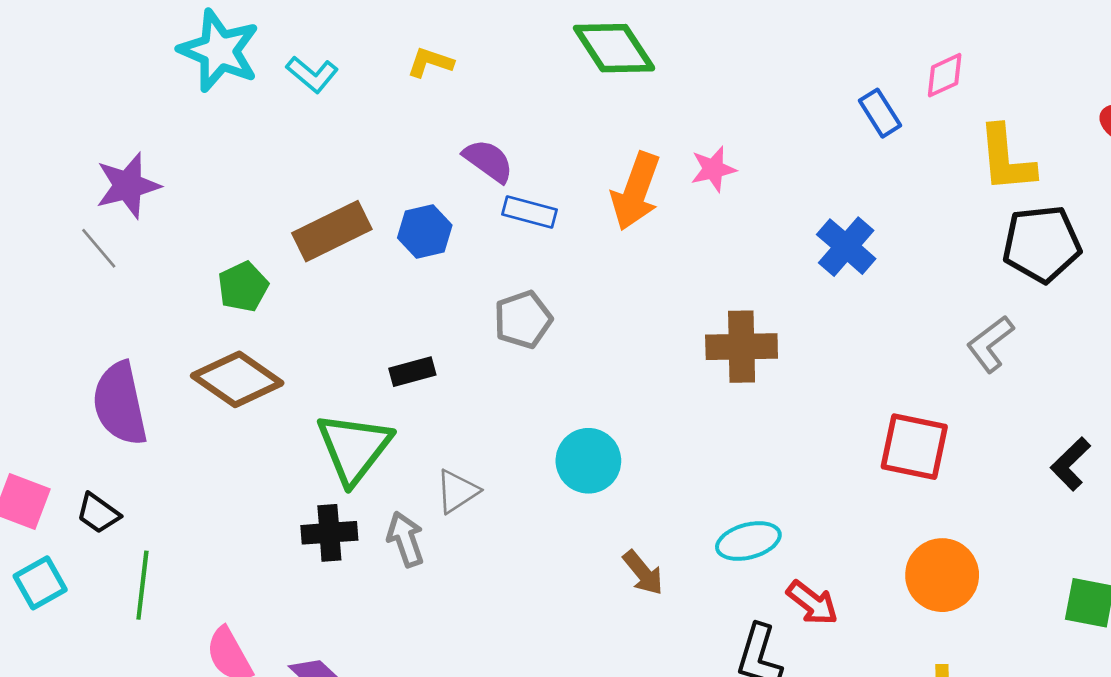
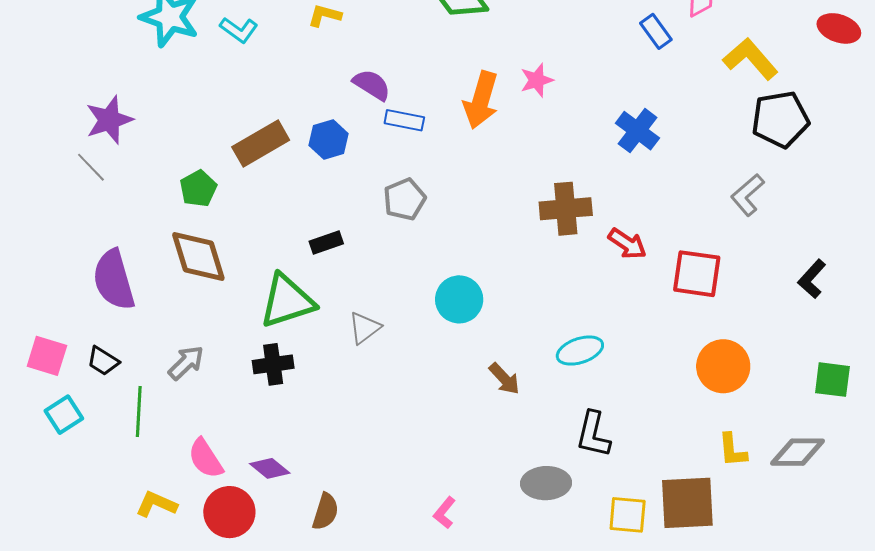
yellow L-shape: (1006, 159) -> (750, 59), turned 148
brown diamond: (237, 379) -> (198, 257), turned 42
green triangle: (354, 448) -> (287, 301), turned 38
gray arrow: (406, 539) -> (186, 363), moved, turned 69
red arrow: (812, 603) -> (627, 244), moved

